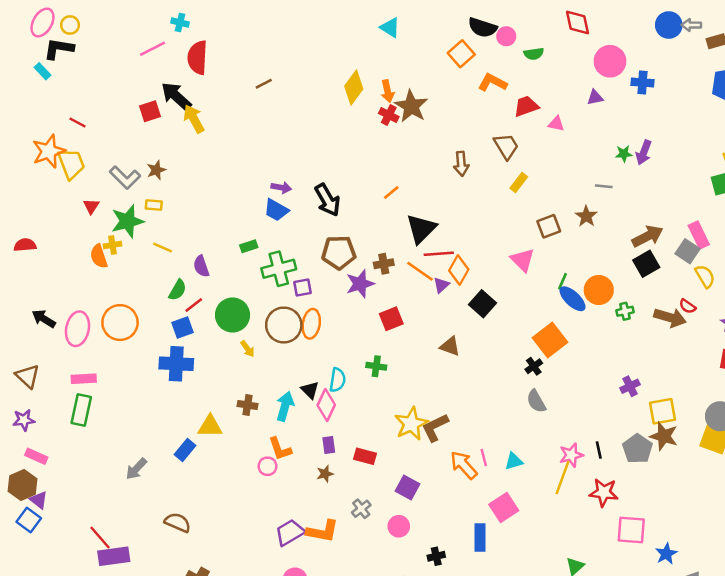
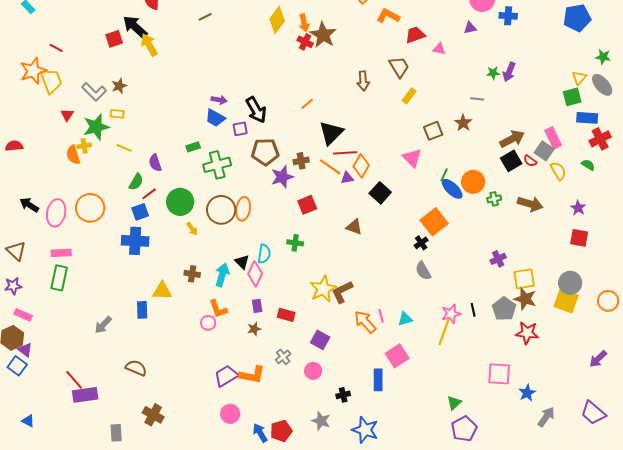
purple triangle: (441, 285) -> (347, 178), turned 32
purple square: (302, 288) -> (240, 129), moved
red semicircle: (688, 306) -> (530, 161), moved
blue rectangle: (185, 450) -> (142, 310), turned -42
red star: (604, 492) -> (527, 333), moved

